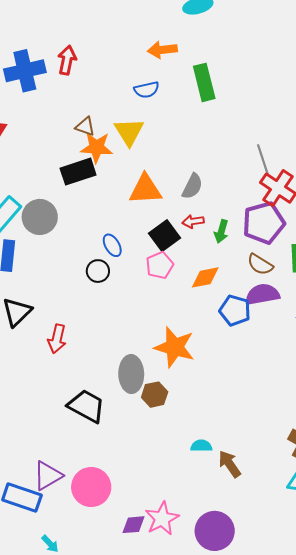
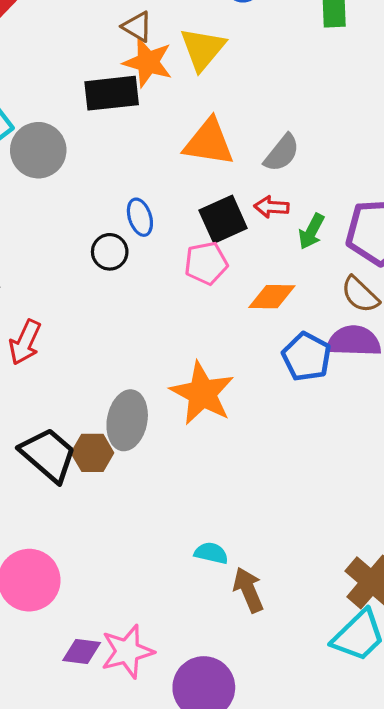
brown hexagon: (155, 395) -> (92, 453), moved

